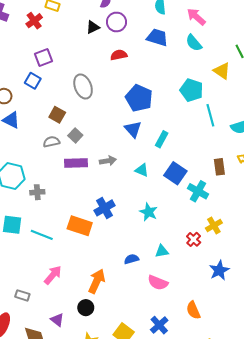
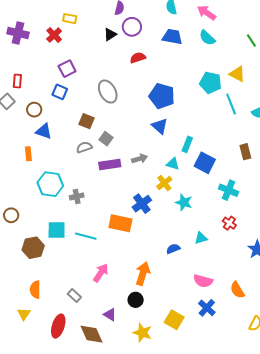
yellow triangle: (222, 71) -> (237, 74), moved
cyan rectangle: (162, 139) -> (187, 144), moved
cyan cross: (198, 191) -> (229, 190), moved
yellow cross: (214, 225) -> (164, 183), moved
pink semicircle: (158, 283) -> (203, 281), moved
gray rectangle: (22, 295) -> (74, 296), turned 32

